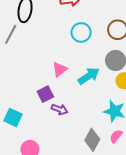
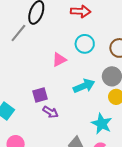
pink triangle: (60, 69) -> (59, 60), moved

